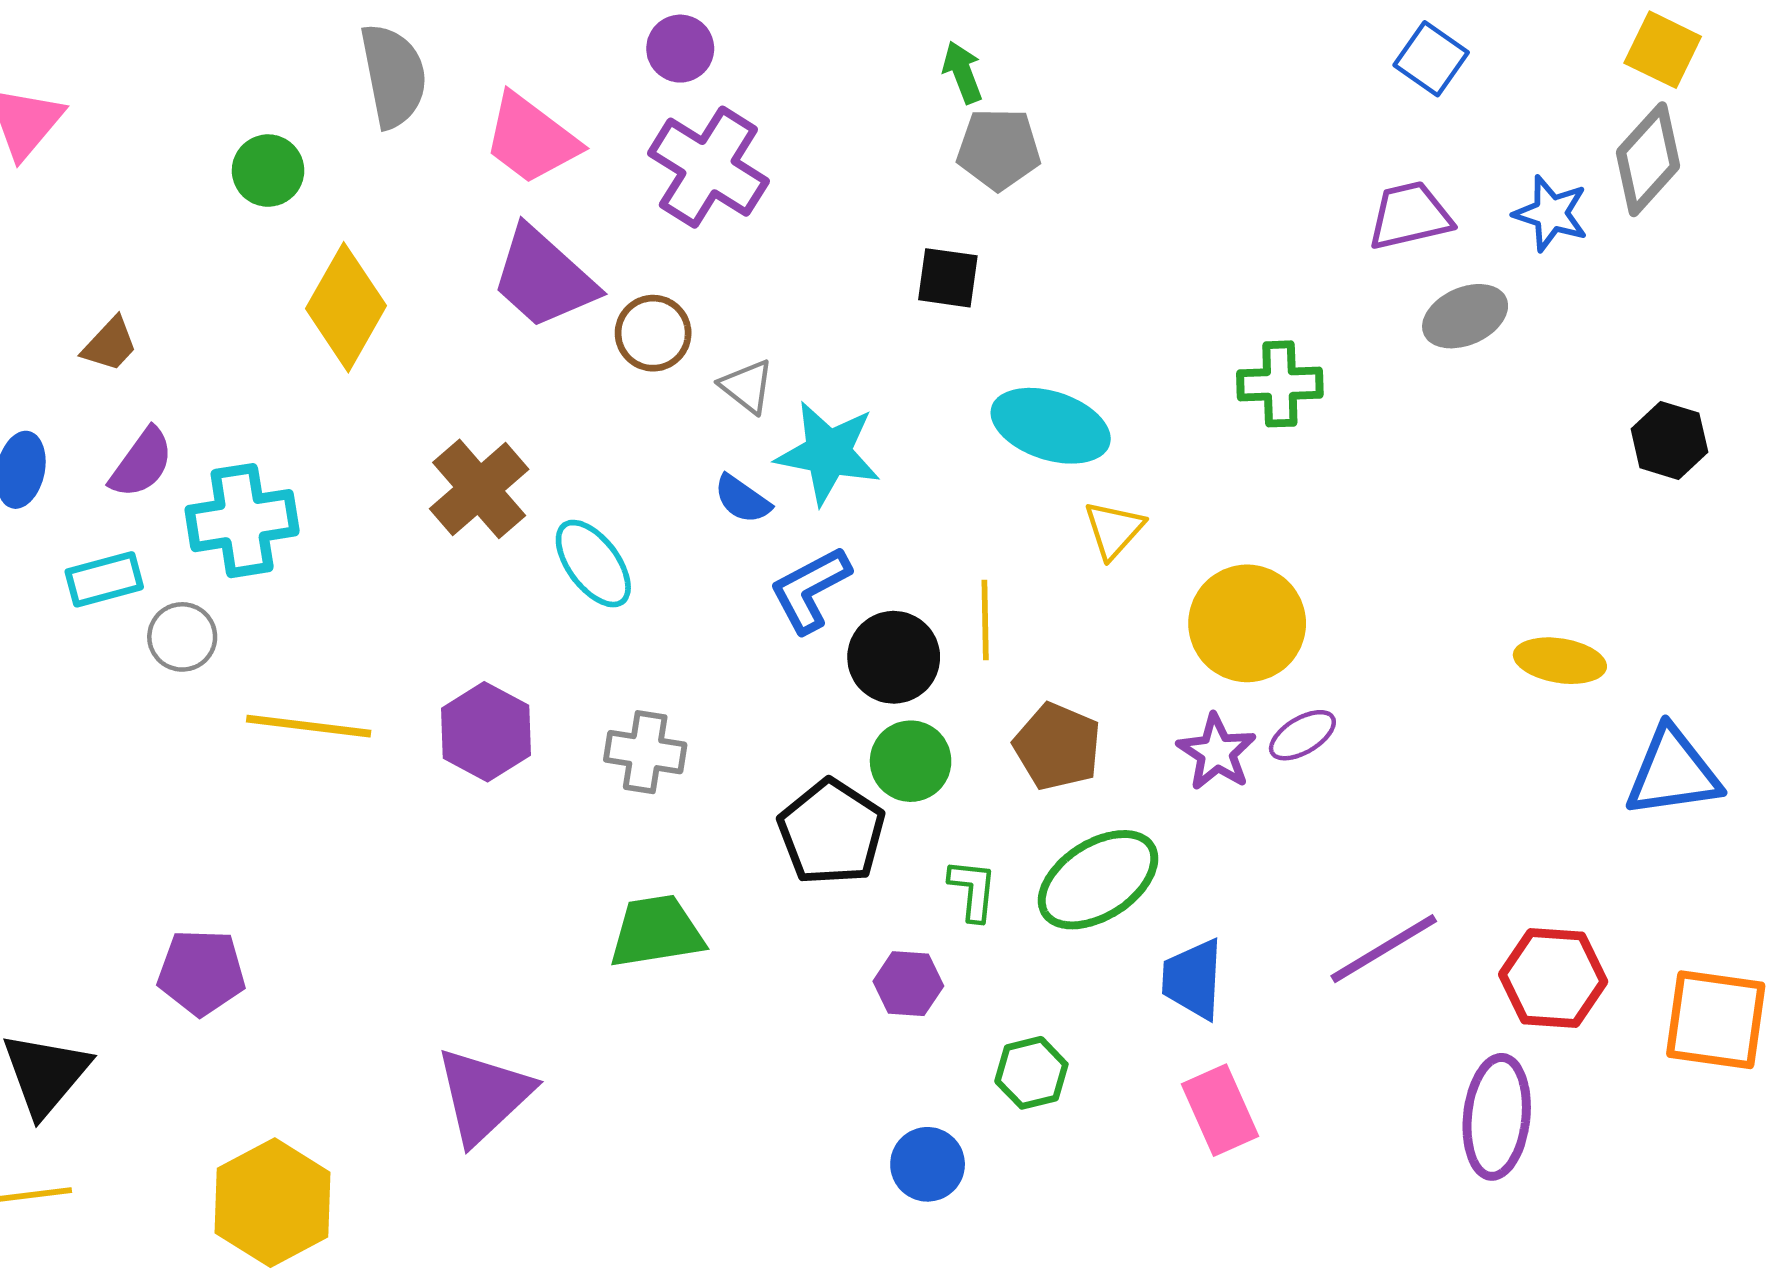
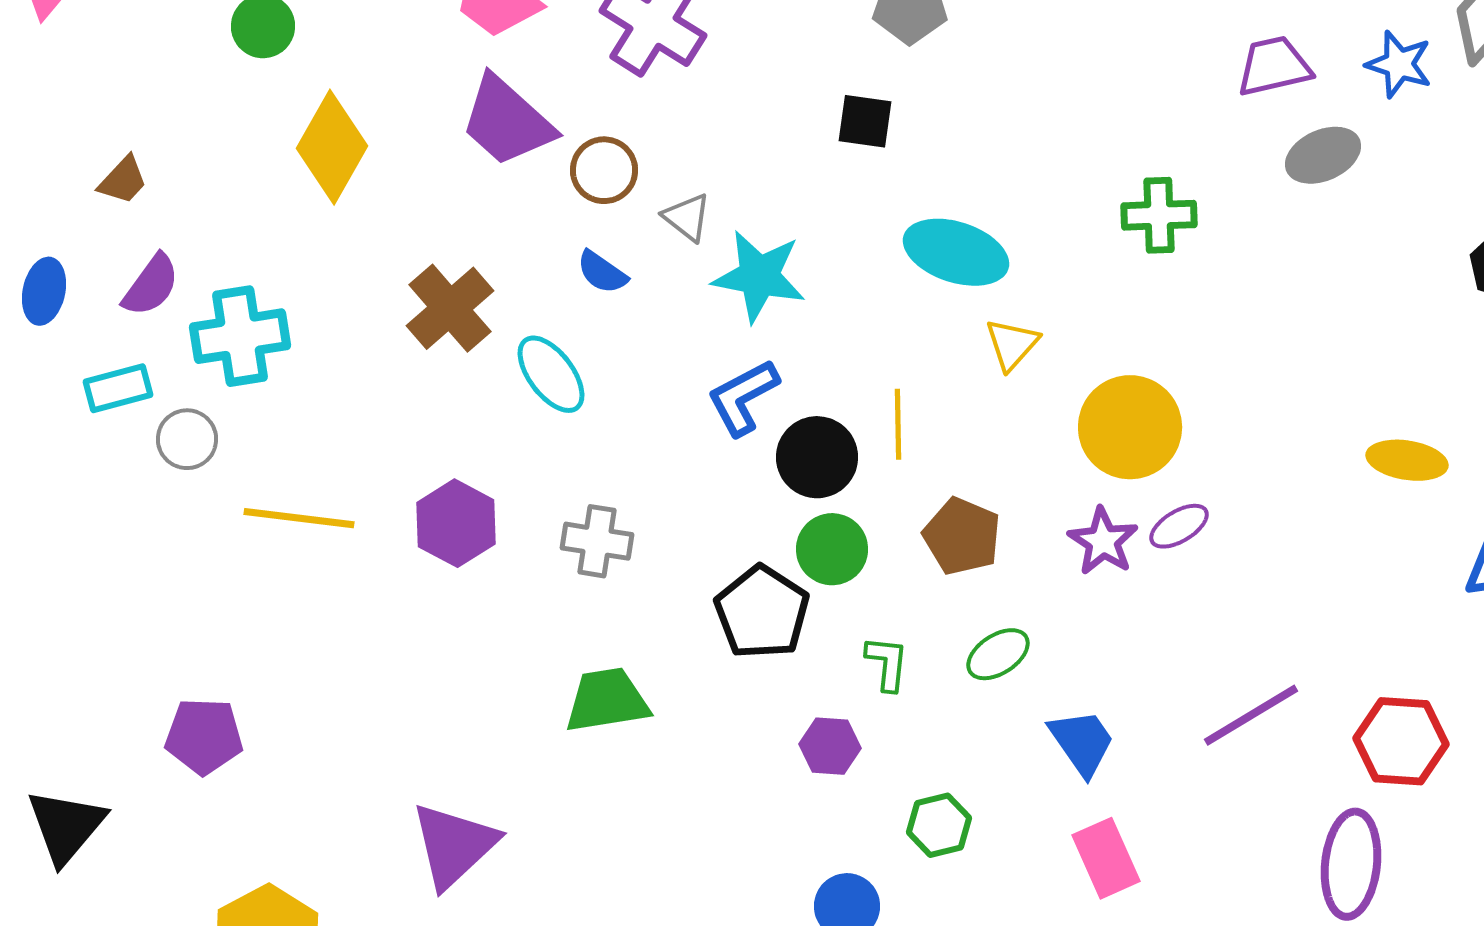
blue semicircle: (742, 499) -> (602, 272), moved
green ellipse: (1098, 880) -> (998, 654), size x0.6
blue trapezoid: (1193, 979) -> (1082, 742), turned 142

